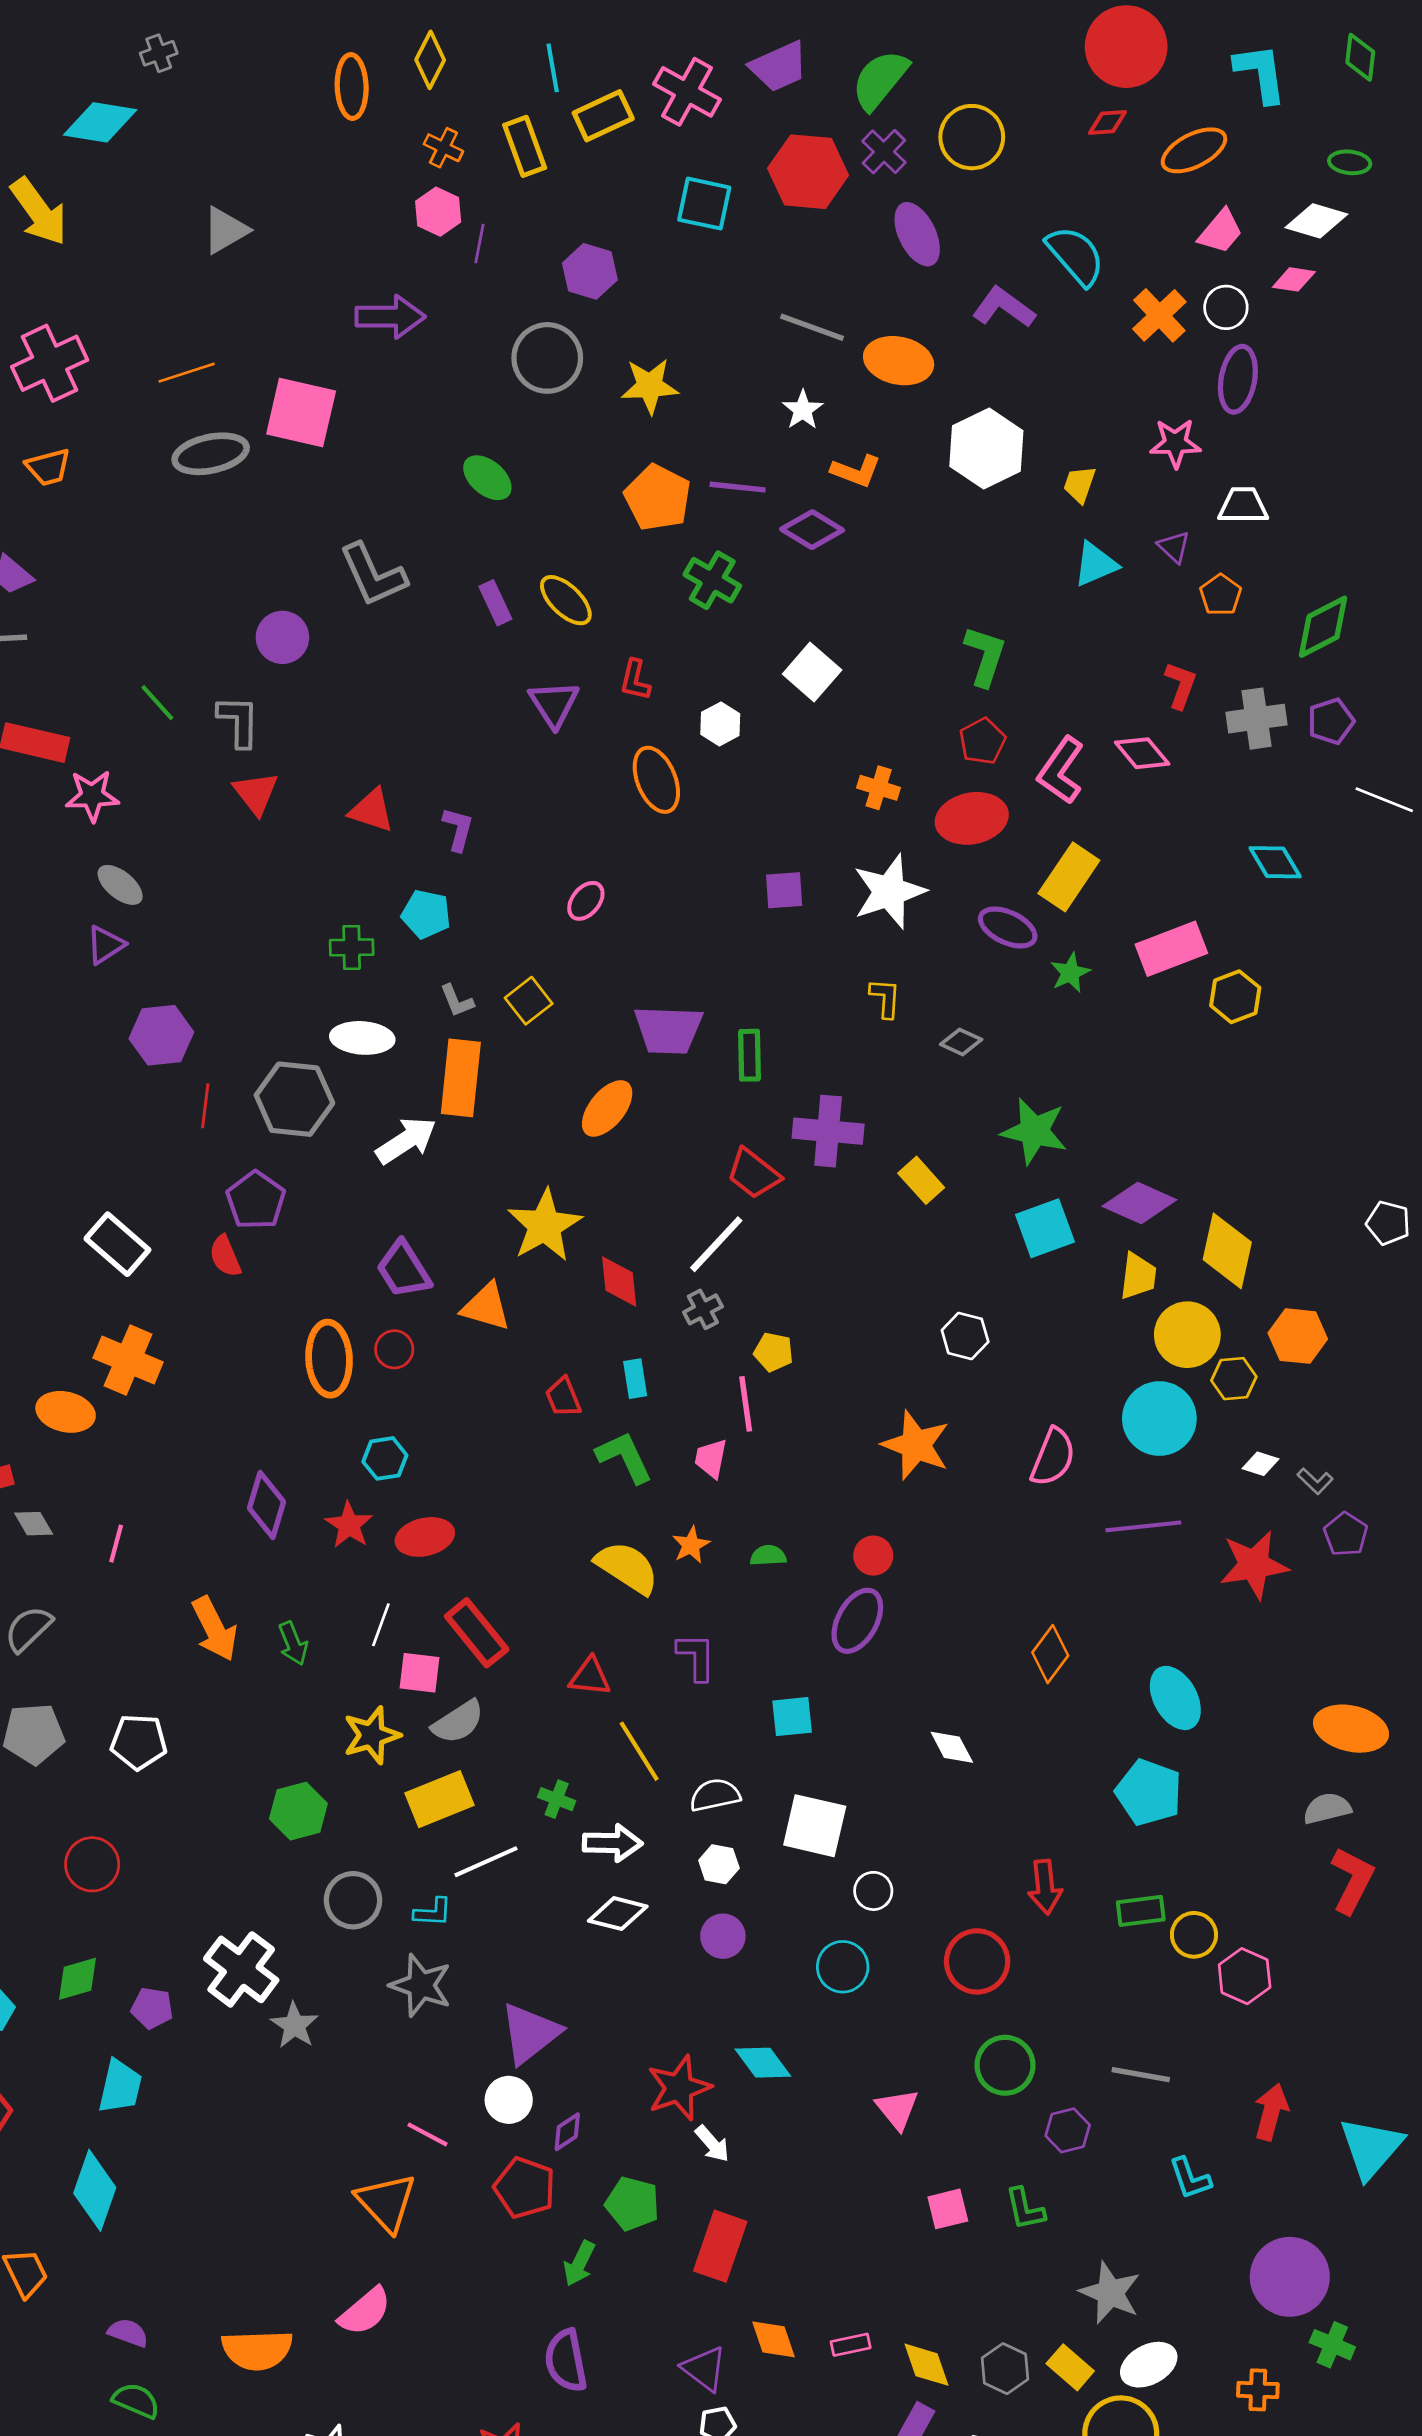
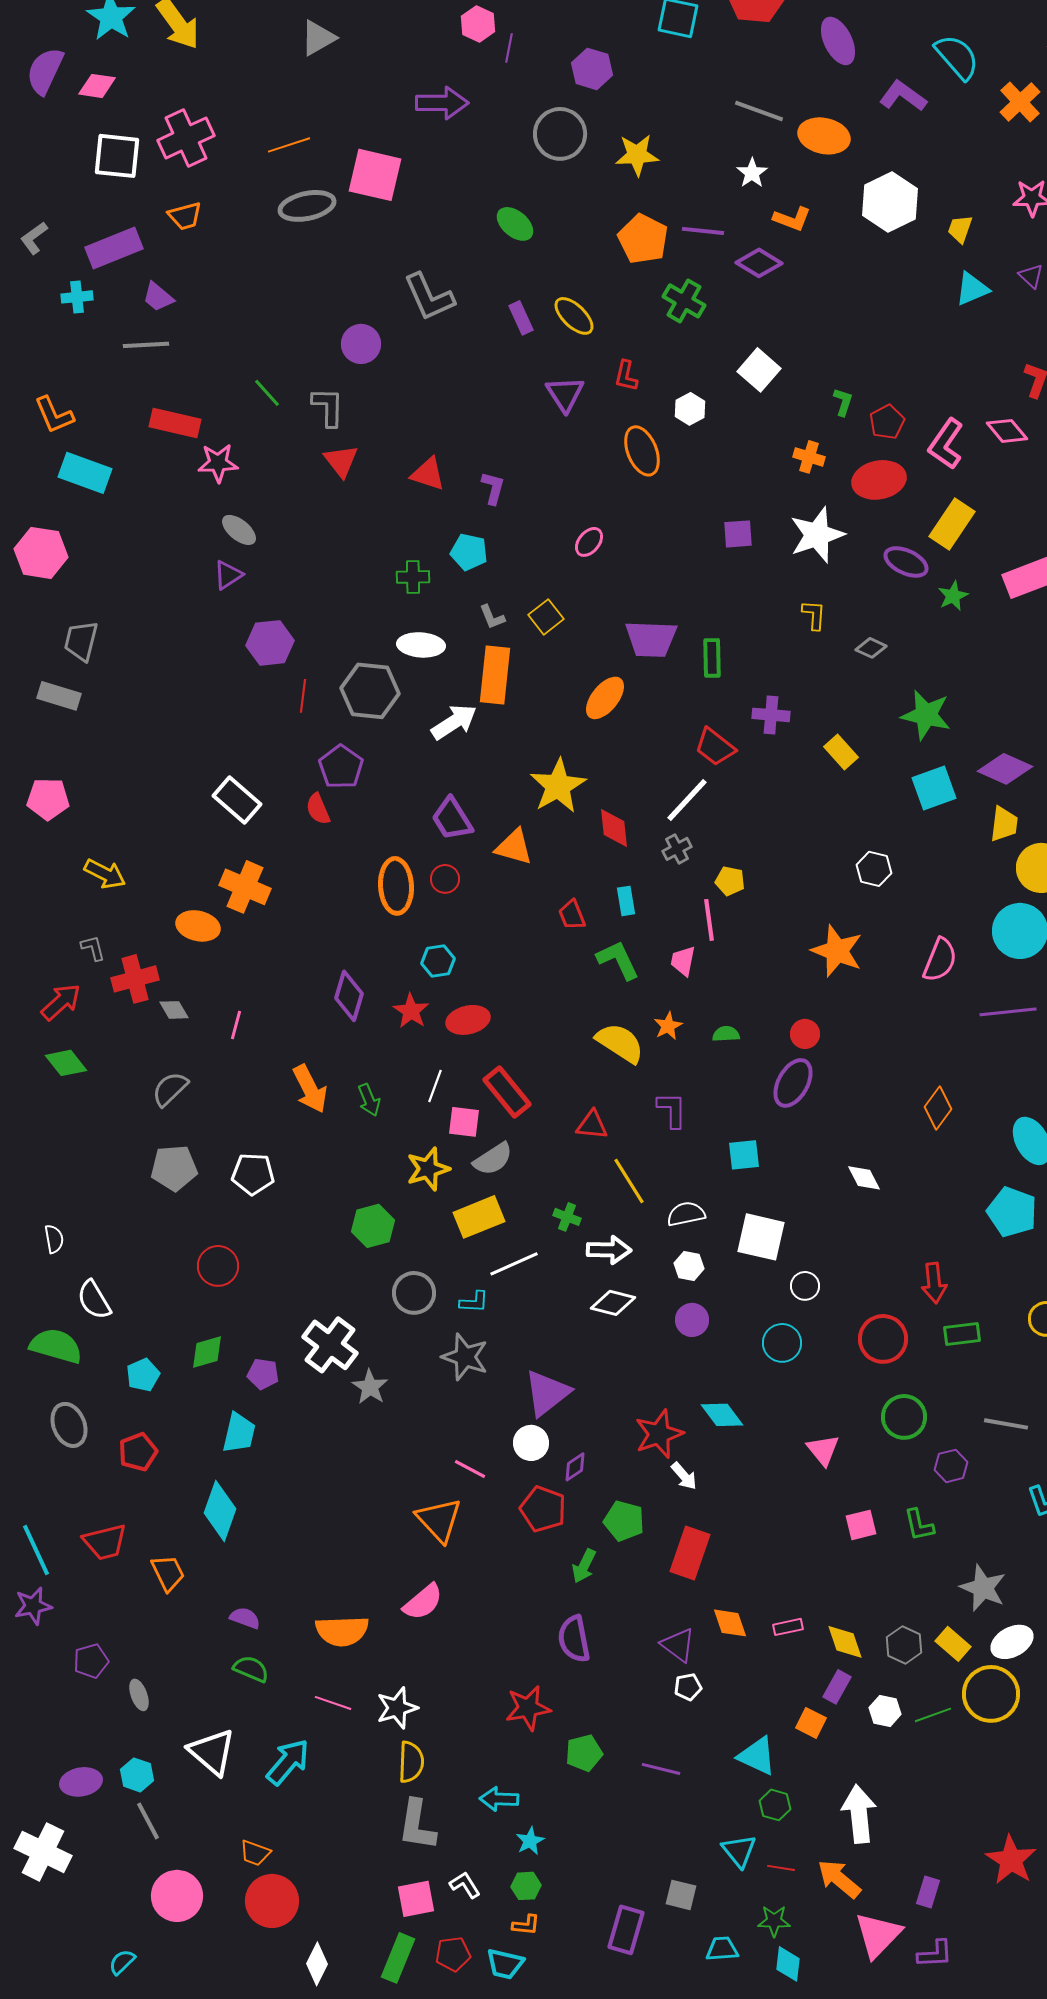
green L-shape: (985, 656) -> (843, 402), moved, size x0.6
purple cross: (828, 1131) -> (771, 715), size x0.7
green rectangle: (1141, 1911) -> (962, 1334), moved

